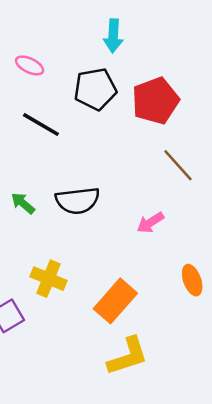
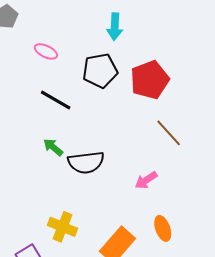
green arrow: (23, 203) -> (53, 147), moved
orange ellipse: (192, 280) -> (163, 228), moved

